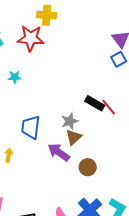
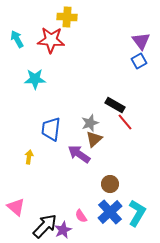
cyan star: (15, 77) -> (35, 79), size x1.5
red line: (109, 107) -> (125, 122), moved
brown circle: (88, 167) -> (110, 184), moved

